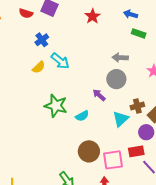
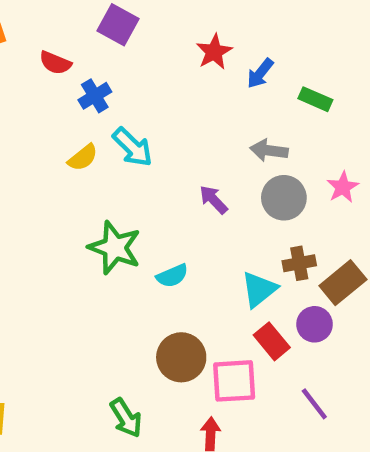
red semicircle: (26, 13) -> (55, 63), moved
blue arrow: (131, 14) -> (260, 73), moved, turned -72
gray circle: (116, 79) -> (284, 198), moved
purple arrow: (99, 95) -> (213, 200), moved
red rectangle: (136, 151) -> (272, 341), moved, turned 56

